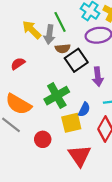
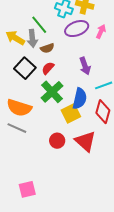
black square: (76, 60) -> (25, 68), moved
red semicircle: (18, 64) -> (48, 68), moved
blue semicircle: (84, 109) -> (80, 99), size x1.5
red circle: (43, 139) -> (57, 141), moved

